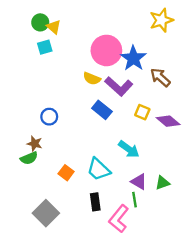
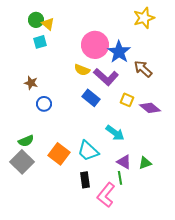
brown star: (35, 144) -> (31, 83), moved
orange square: (66, 173) -> (59, 154), size x1.5
gray square: (46, 213) -> (22, 162), moved

